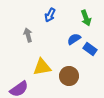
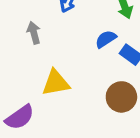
brown circle: (69, 76) -> (121, 97), moved

